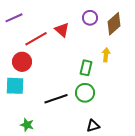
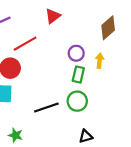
purple circle: (90, 18) -> (76, 53), moved
red triangle: (62, 30) -> (53, 16), moved, turned 42

